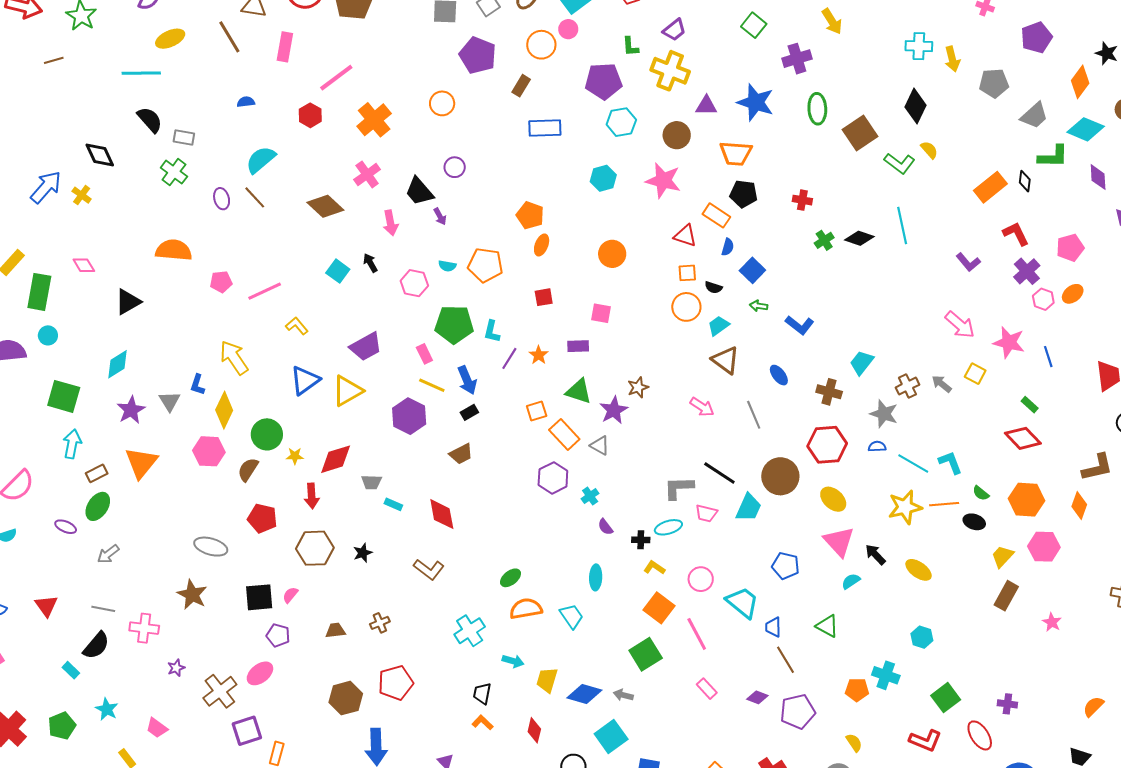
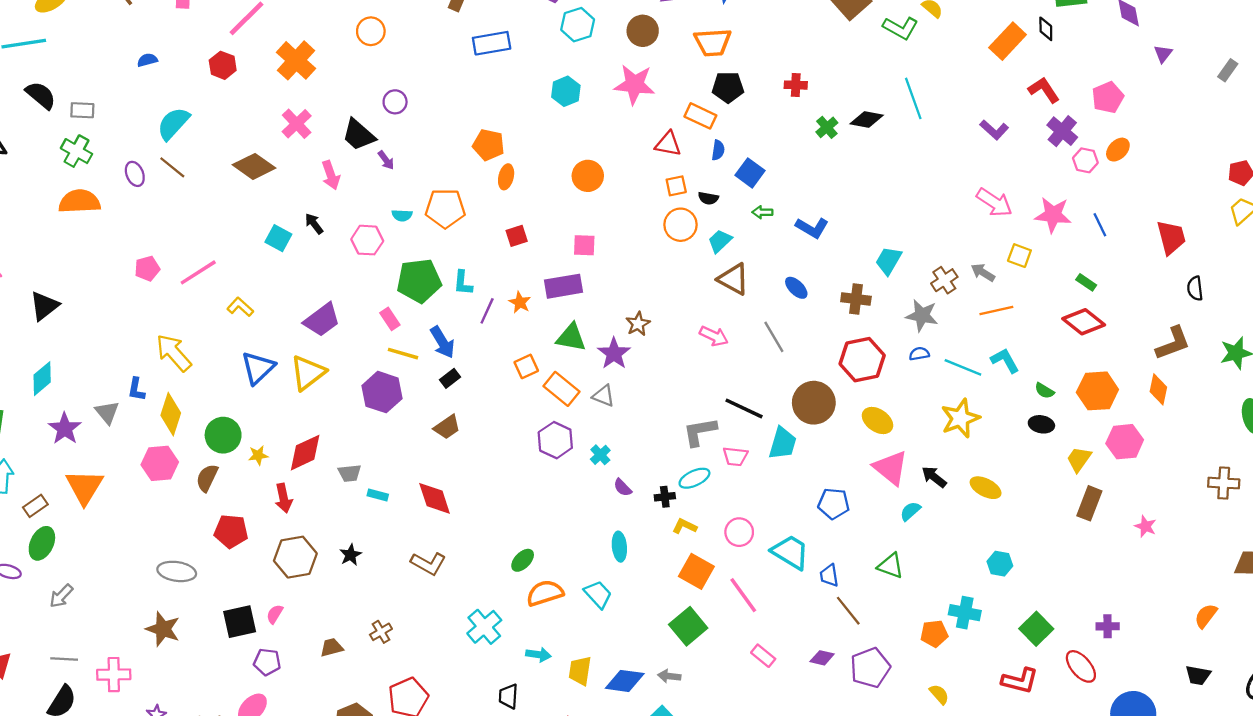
orange semicircle: (174, 250) -> (79, 202), moved
purple rectangle: (578, 346) -> (563, 286), size x1.5
orange line: (944, 504) -> (996, 310), moved

